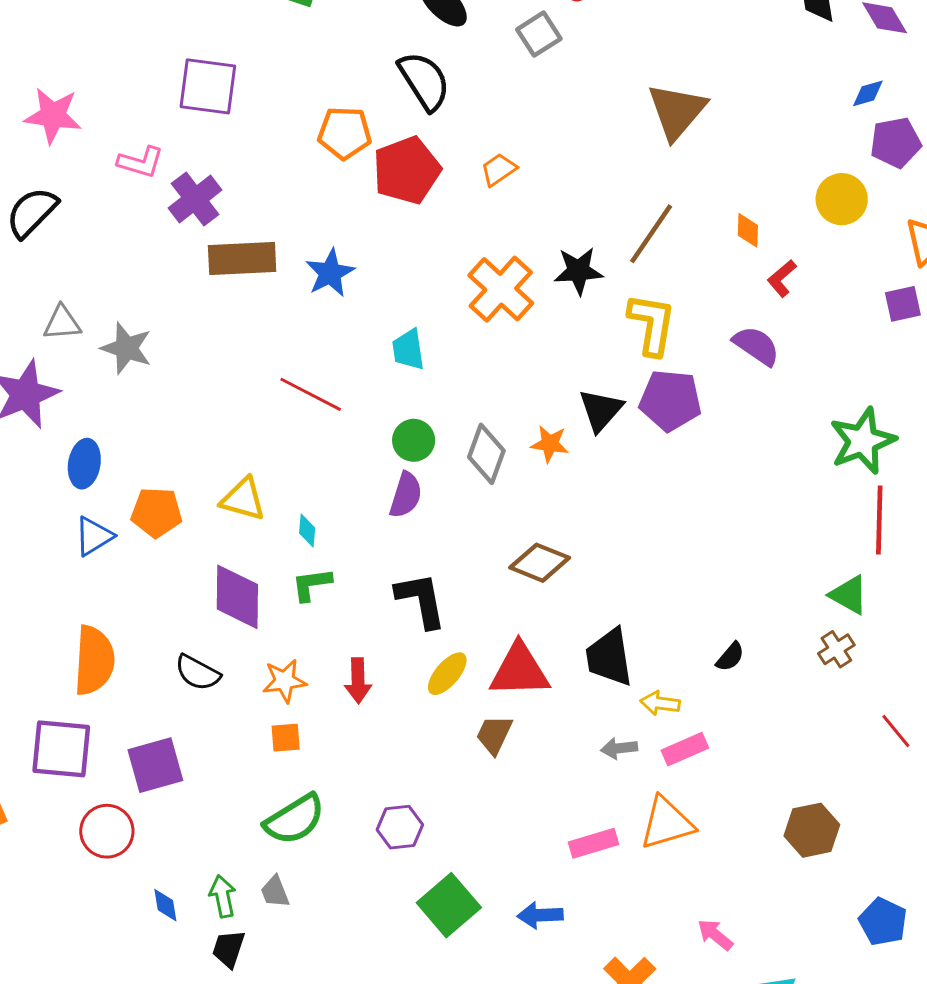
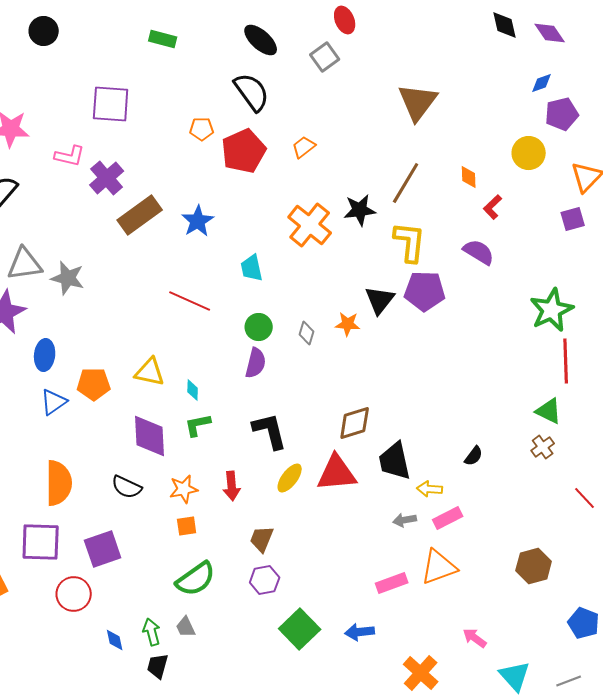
orange pentagon: (345, 133) -> (202, 129), size x0.7
brown rectangle: (242, 259) -> (140, 215), turned -30
gray triangle: (62, 323) -> (25, 264), size x1.4
gray diamond: (486, 454) -> (307, 333), size x0.6
brown diamond: (540, 563) -> (355, 423), moved, turned -36
brown trapezoid: (494, 735) -> (262, 539), moved

